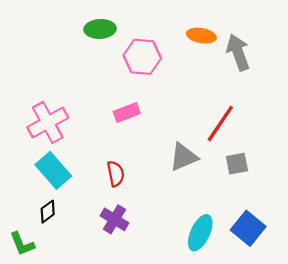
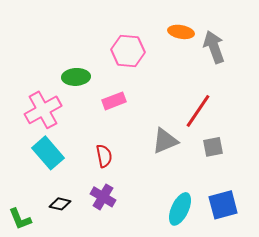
green ellipse: (100, 29) -> (76, 77), moved
black diamond: (48, 212) -> (60, 204), moved, turned 50
blue square: (248, 228) -> (223, 205), turned 36

